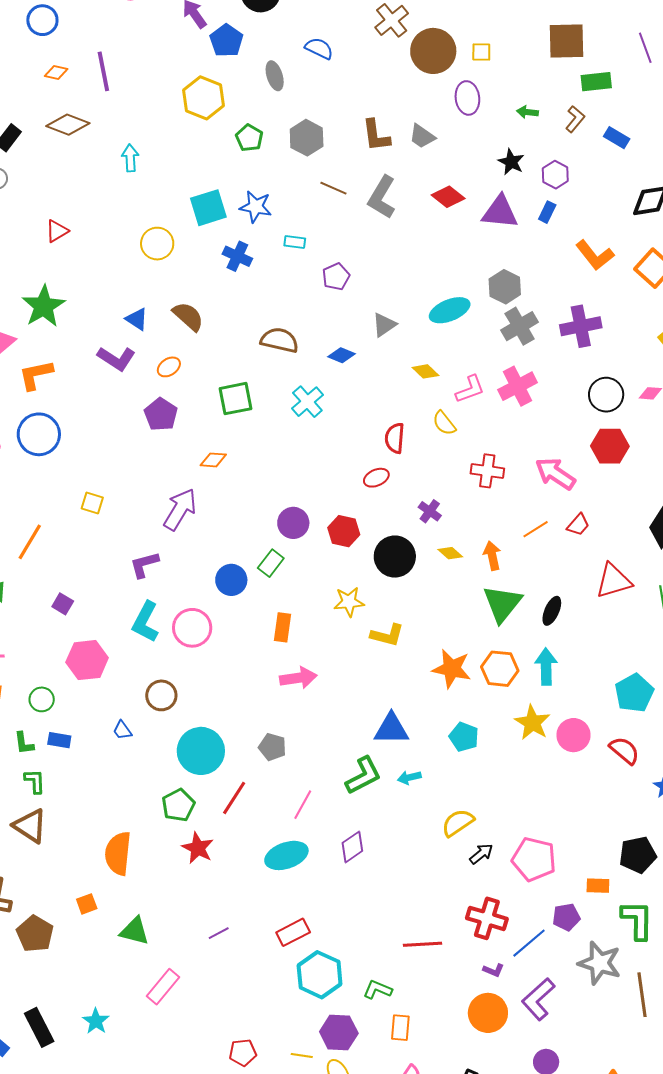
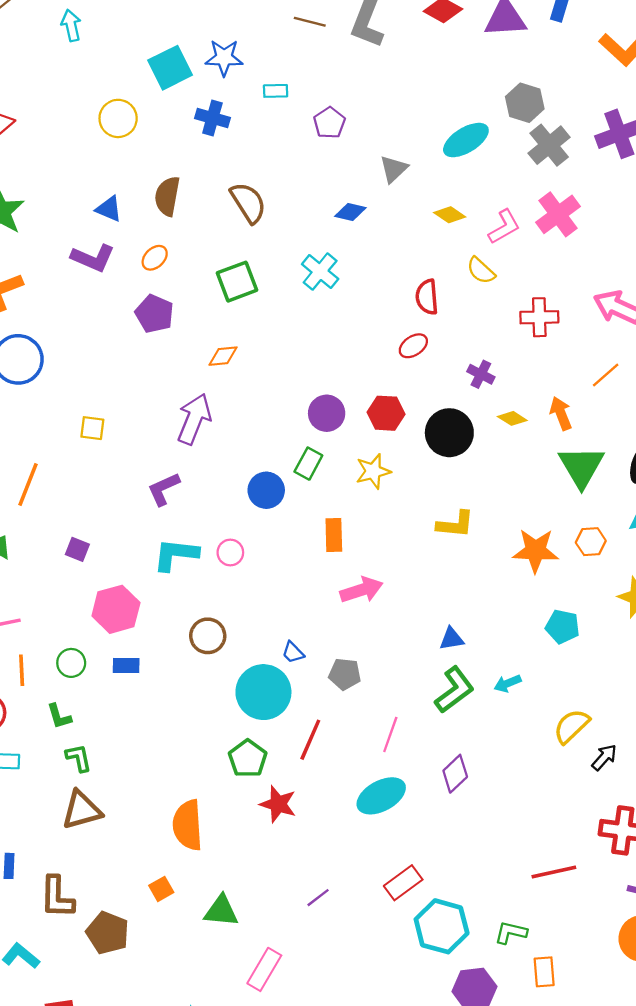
brown semicircle: (188, 316) -> (167, 196), turned -112
brown semicircle: (280, 340) -> (248, 203), moved, turned 54
yellow star: (349, 602) -> (373, 471), moved
cyan L-shape: (145, 622) -> (176, 554), turned 78
pink circle: (192, 628) -> (230, 552), size x0.6
orange hexagon: (500, 669) -> (591, 542), size x0.7
blue triangle: (391, 729) -> (452, 639), moved, size x0.6
blue trapezoid: (122, 730) -> (293, 652), moved
blue rectangle: (59, 740) -> (126, 666), moved
brown triangle: (30, 826) -> (82, 810), turned -39

